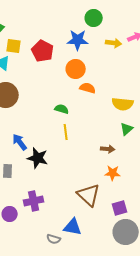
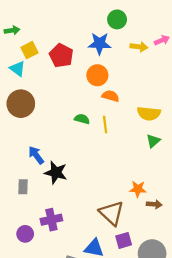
yellow square: (14, 46) -> (30, 50), turned -35
yellow line: (66, 132) -> (105, 124), moved
brown arrow: (108, 149) -> (154, 204), moved
purple square: (120, 208) -> (124, 240), moved

